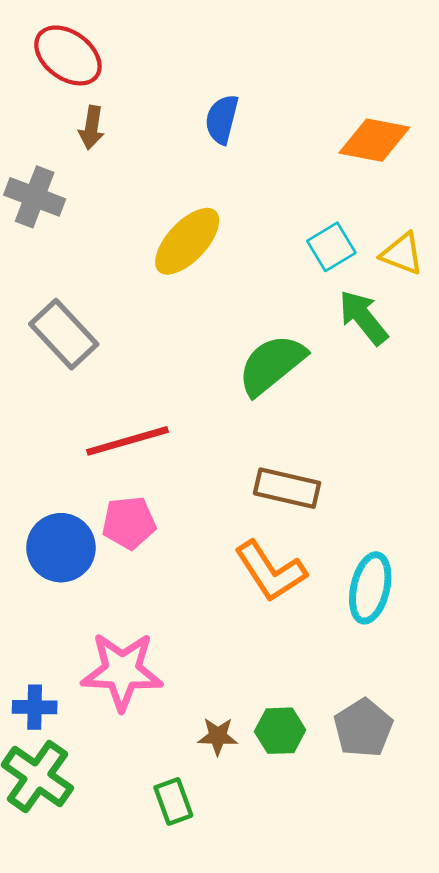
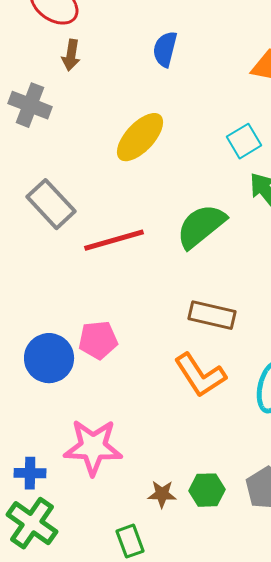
red line: (128, 441) -> (114, 240), moved

